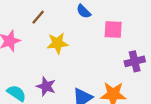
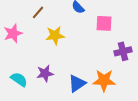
purple star: (46, 86) -> (45, 73), turned -30

